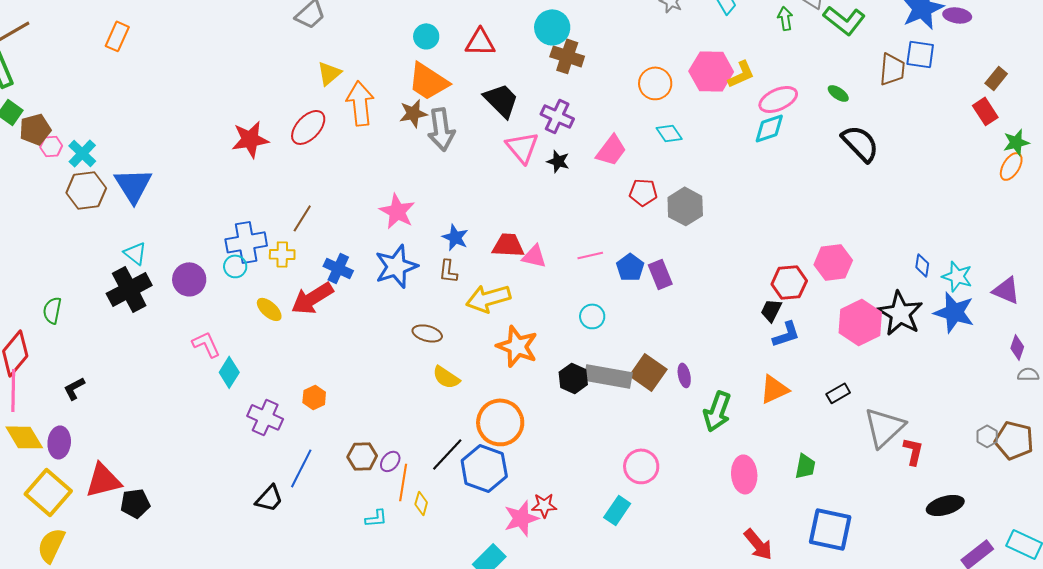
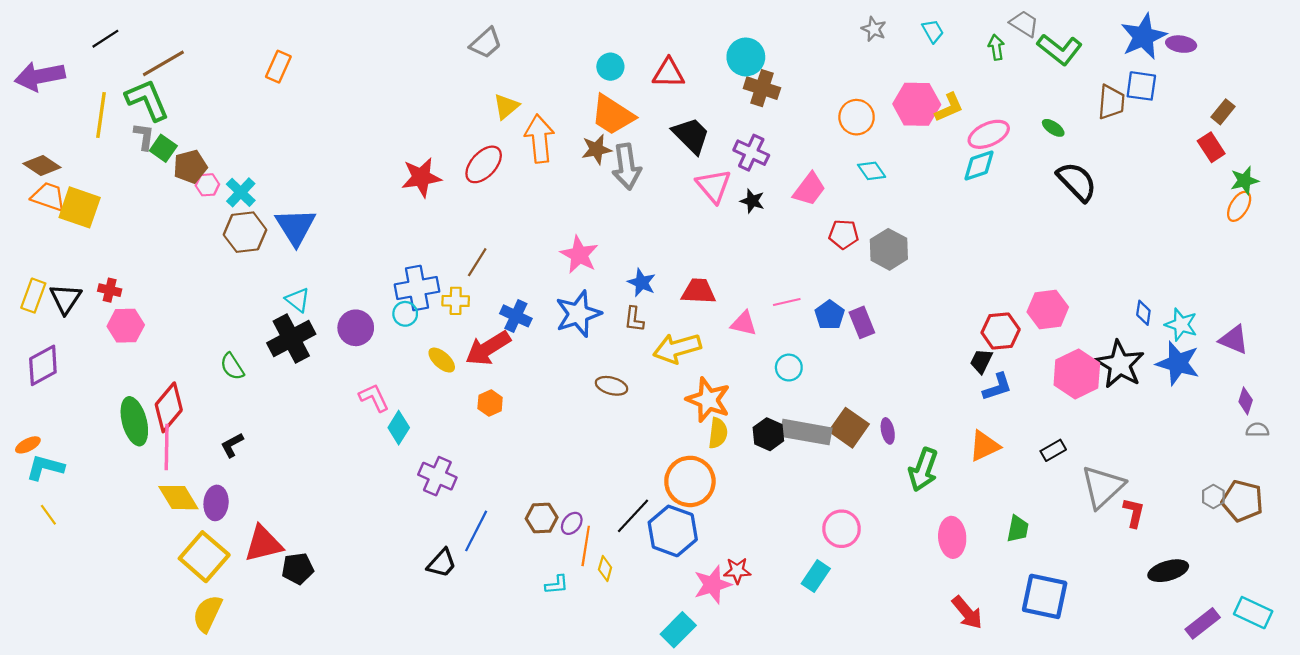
pink triangle: (534, 256) -> (744, 323), moved
green semicircle: (52, 310) -> (232, 366), moved, turned -44
yellow semicircle: (446, 377) -> (718, 433), moved, turned -116
orange hexagon: (314, 397) -> (490, 403), moved

